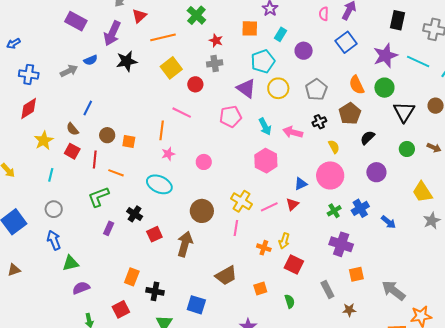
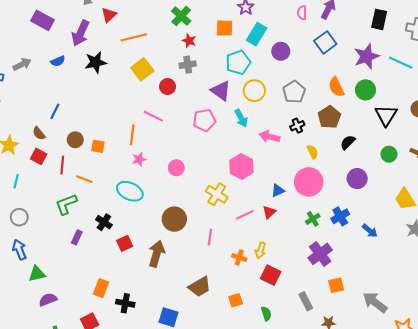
green cross: (196, 15) -> (181, 16), moved
cyan rectangle: (280, 34) -> (257, 34), size x1.5
gray arrow: (69, 71) -> (22, 64), moved
cyan arrow: (265, 127) -> (241, 118), moved
yellow cross: (241, 201) -> (217, 194), moved
purple cross: (341, 244) -> (320, 254), turned 35

